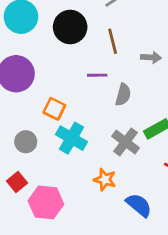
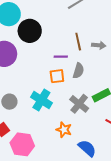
black circle: (70, 27) -> (30, 31), moved
brown line: (113, 41) -> (78, 42), moved
orange square: (54, 109) -> (57, 76), moved, turned -35

